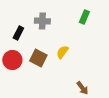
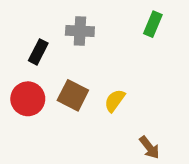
yellow semicircle: (62, 52) -> (115, 101), moved

